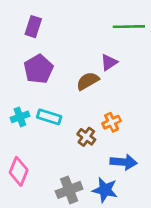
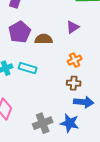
brown semicircle: (88, 81) -> (44, 39), moved, turned 30
orange cross: (112, 122) -> (75, 60), moved
brown cross: (86, 137) -> (74, 83), moved, turned -32

